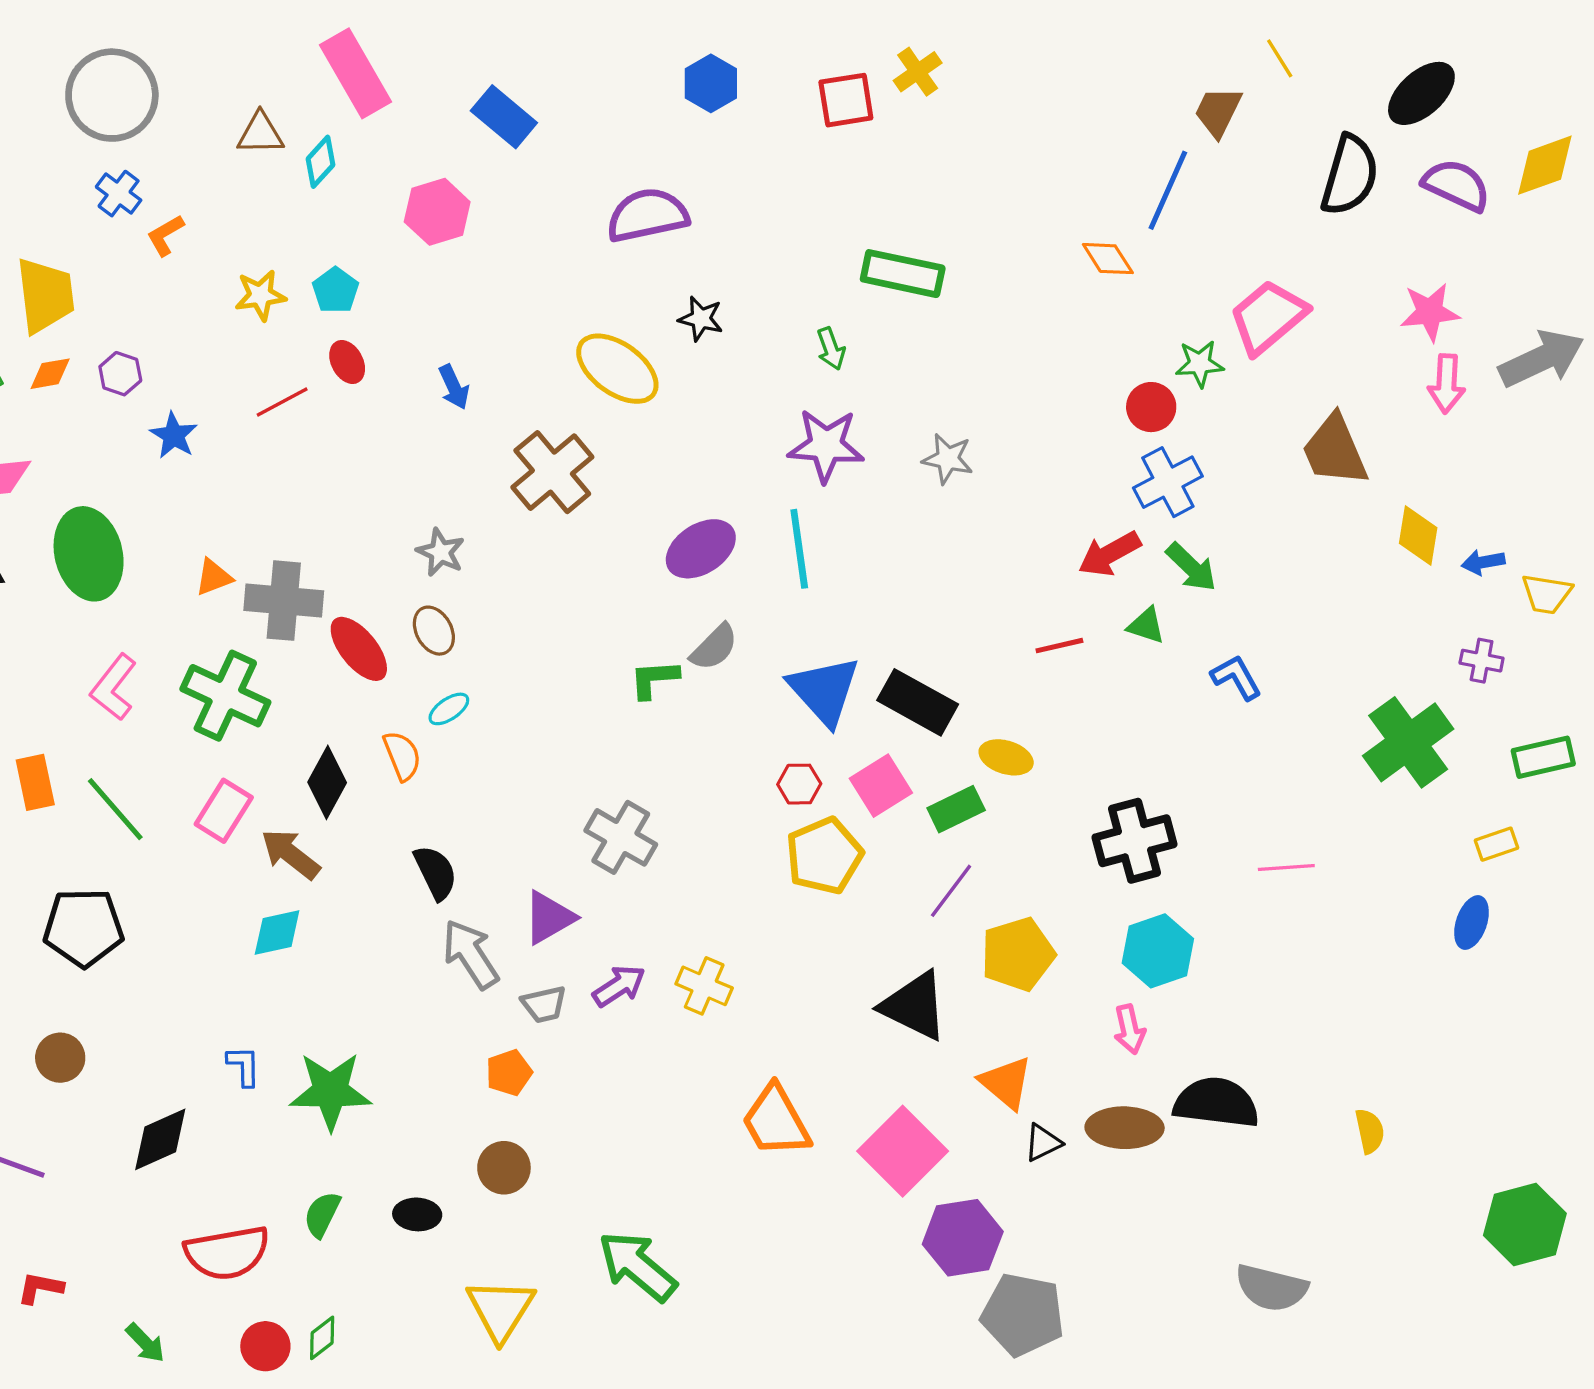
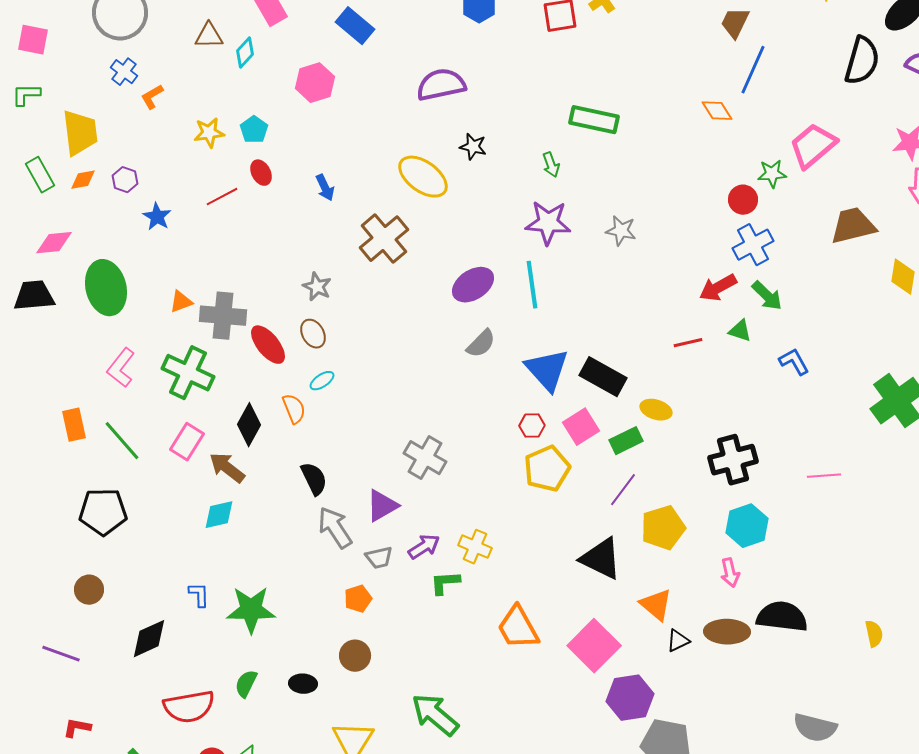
brown trapezoid: (1218, 112) -> (735, 23), moved
brown trapezoid: (1335, 450) -> (853, 226), turned 99
green L-shape: (654, 679) -> (445, 583), moved

